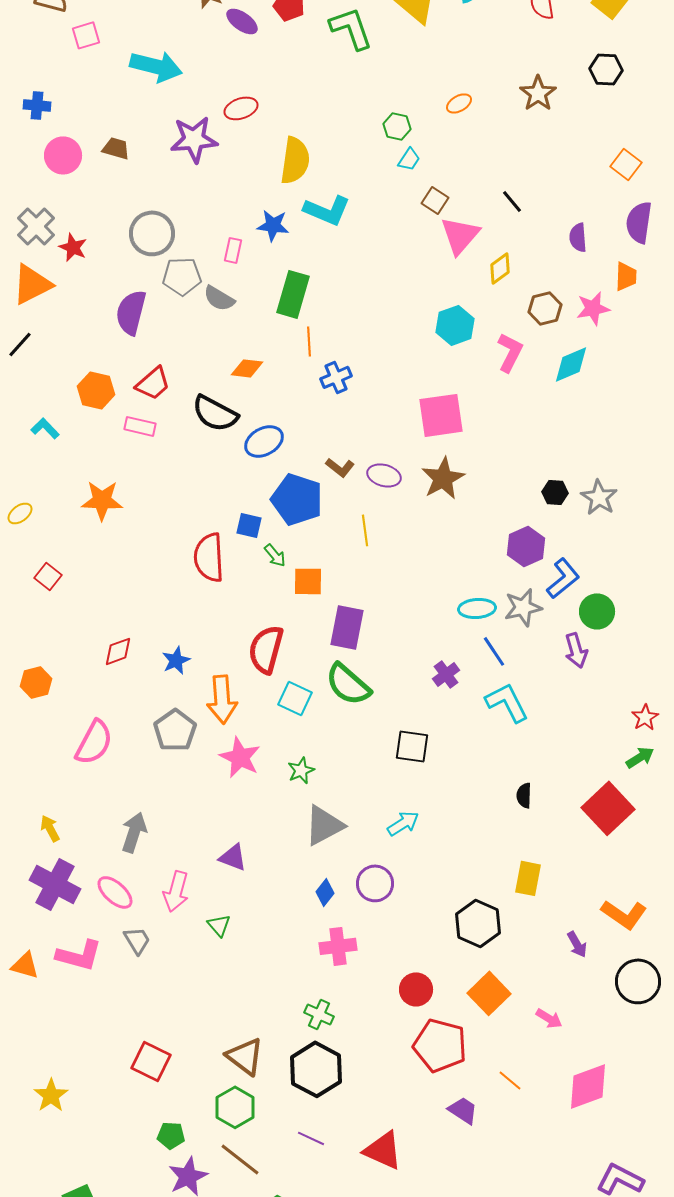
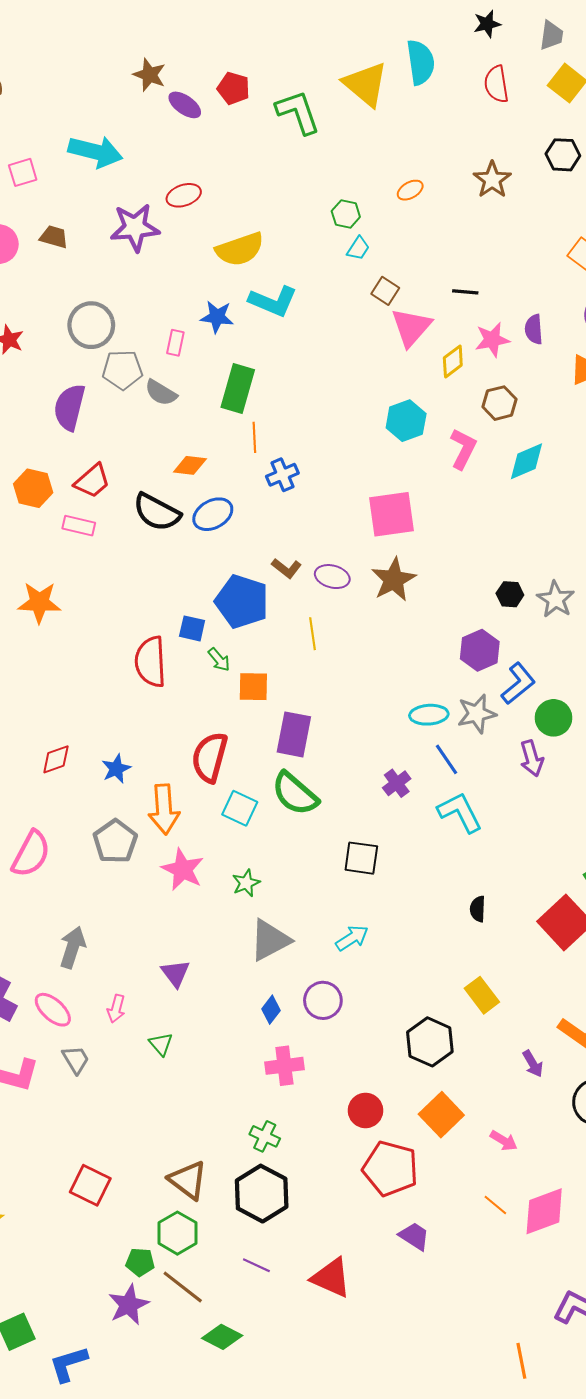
pink square: (86, 35) -> (23, 172), moved
yellow semicircle: (295, 160) -> (240, 249), turned 63
black line: (512, 201) -> (465, 292), turned -45
pink star: (593, 308) -> (492, 340), moved
blue ellipse: (264, 441) -> (213, 514), moved
purple triangle: (233, 857) -> (175, 973), turned 32
yellow rectangle: (528, 878) -> (482, 995), turned -48
pink arrow: (176, 891) -> (116, 1009), size x0.7
orange line: (510, 1080) -> (495, 1205), moved
green pentagon: (171, 1135) -> (140, 1262), moved

